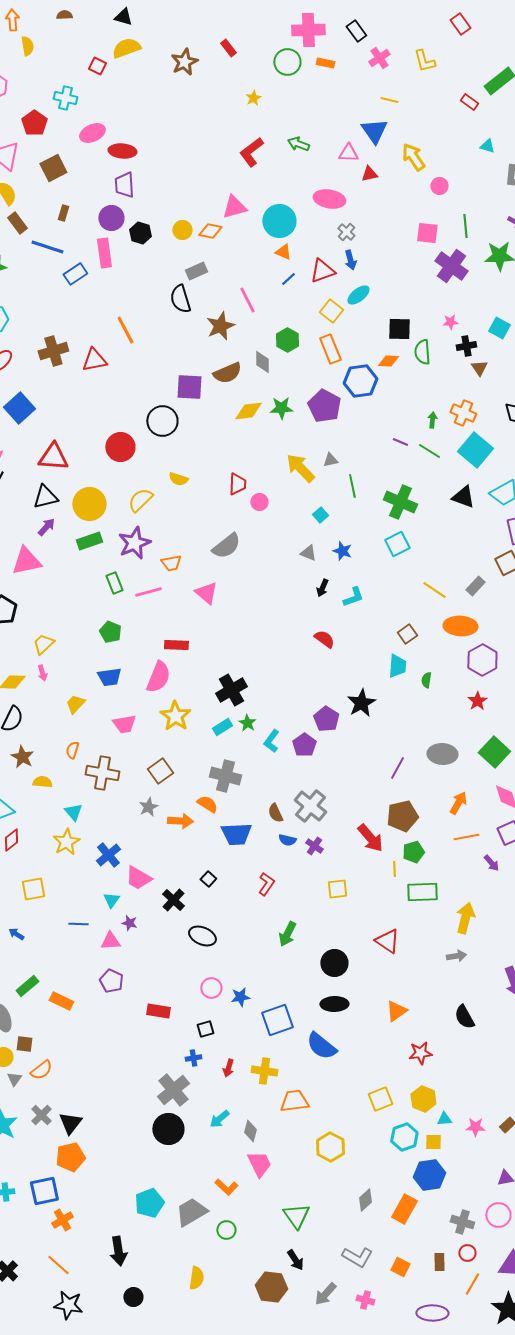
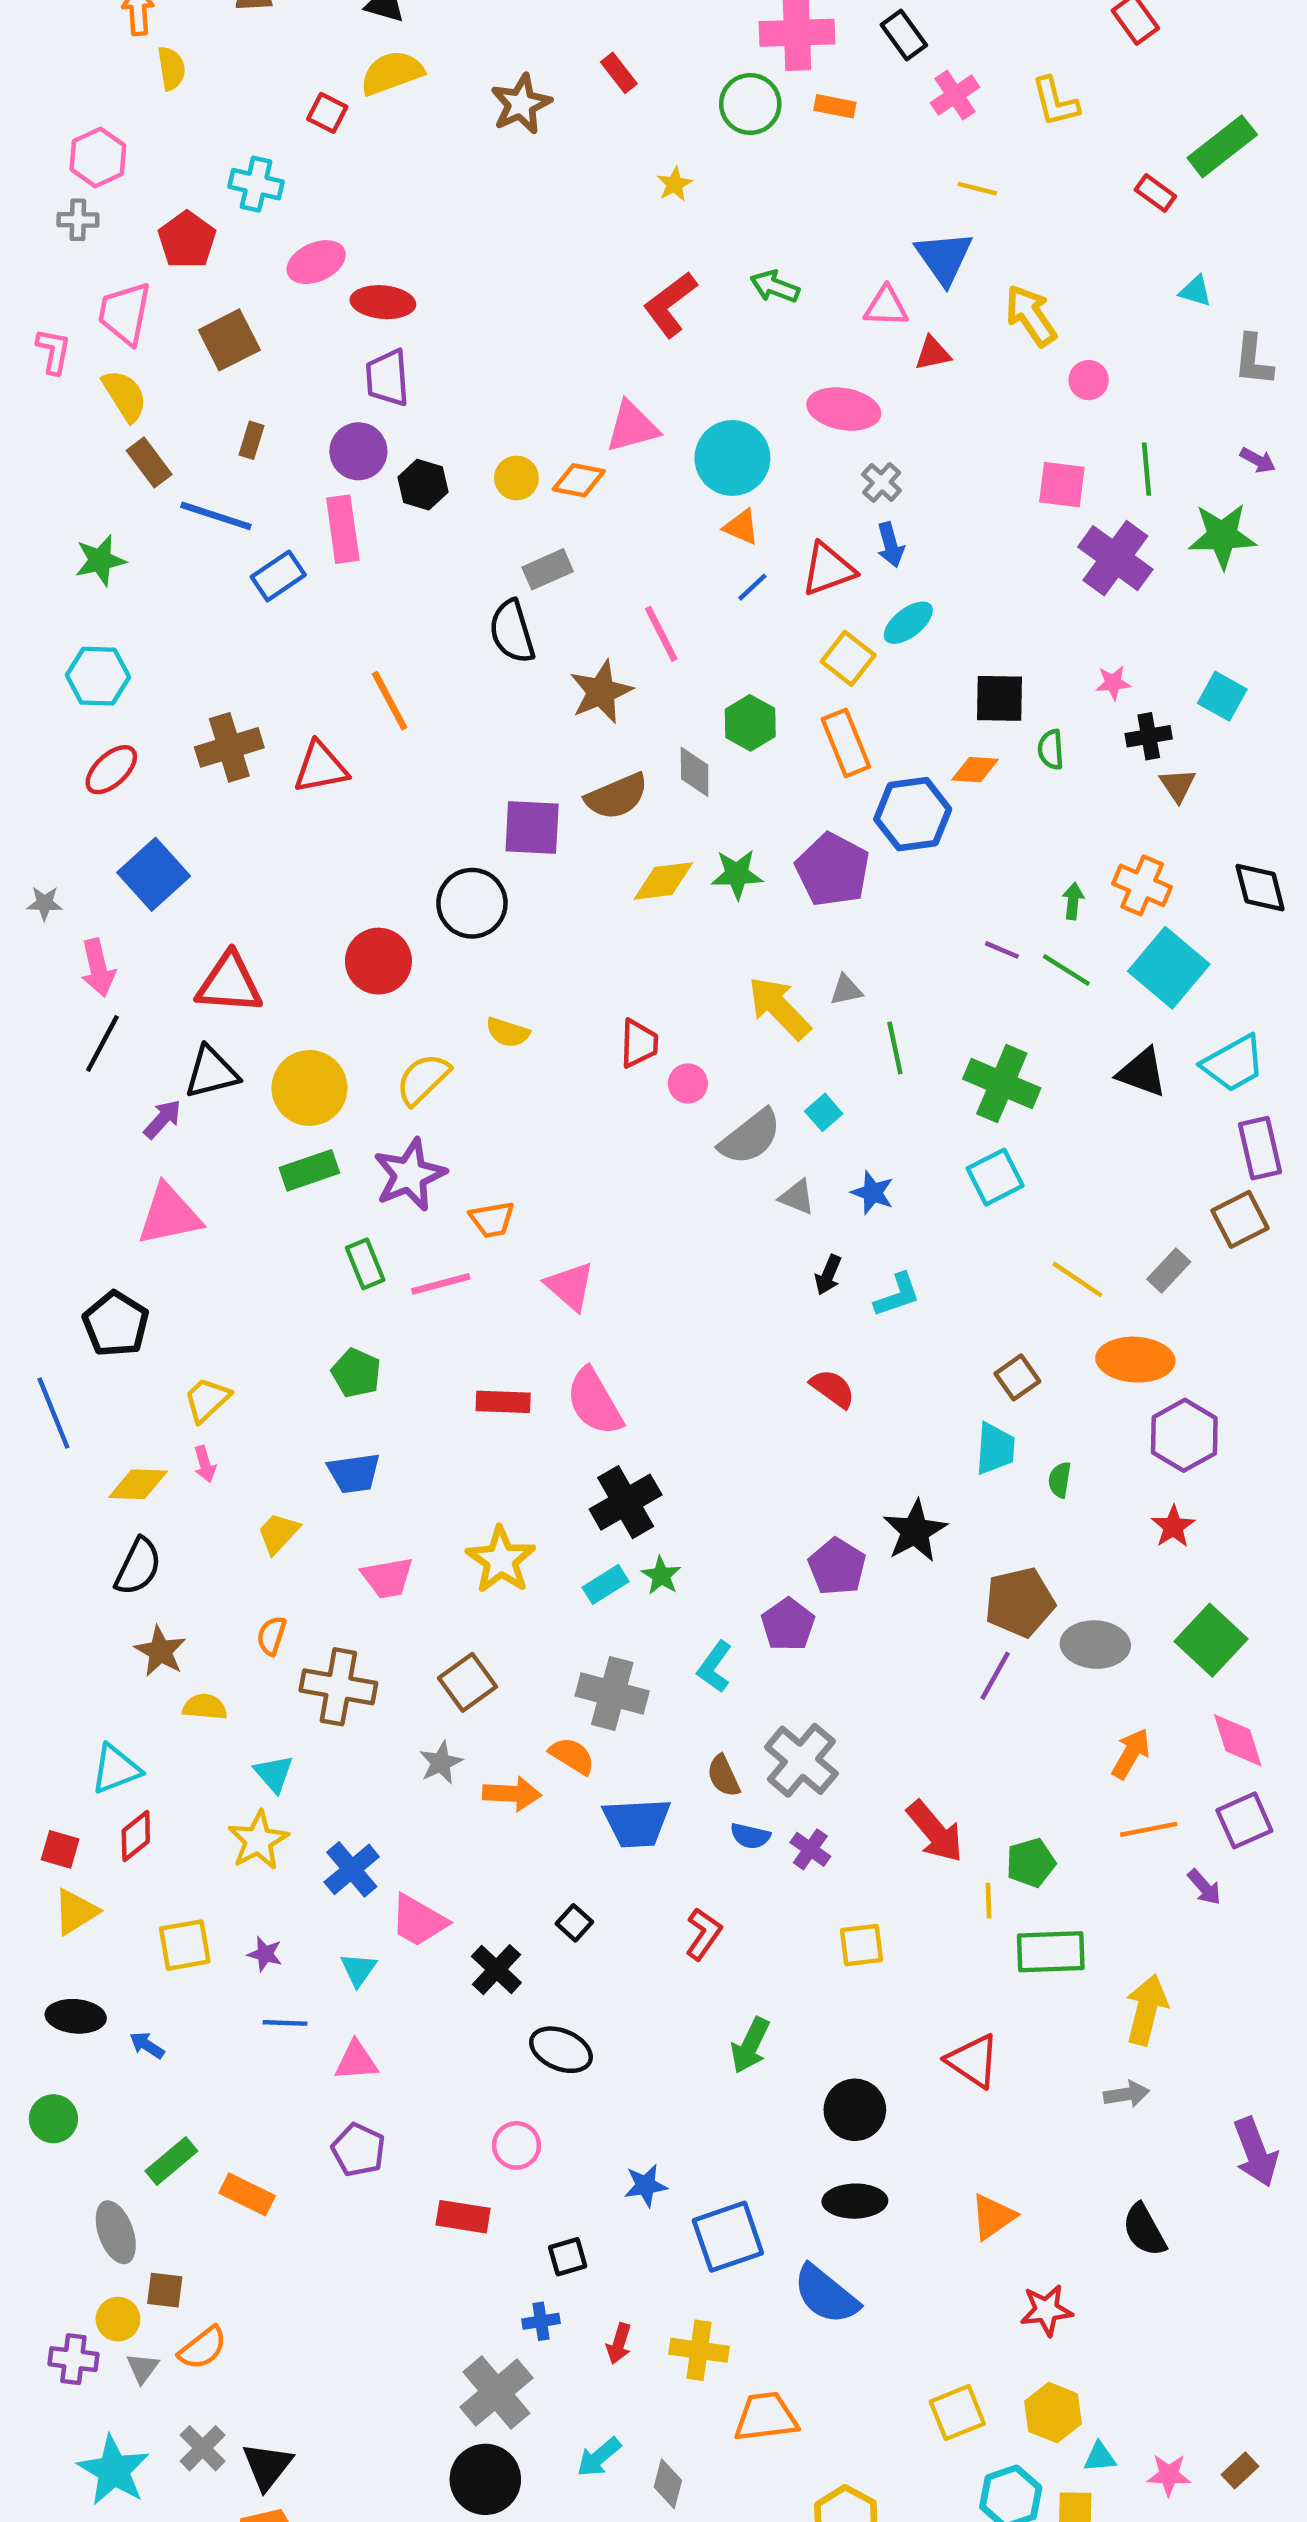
green semicircle: (422, 352) -> (1051, 750), size x0.7
purple arrow: (46, 527) -> (163, 1119), moved
gray semicircle: (226, 546) -> (750, 1137), moved
pink semicircle: (158, 677) -> (594, 1402), moved, turned 128
cyan L-shape: (271, 741) -> (715, 1667), moved
brown pentagon: (402, 816) -> (1020, 1602), moved
purple star: (129, 923) -> (265, 1954), moved
pink circle: (211, 988) -> (516, 2145), moved

